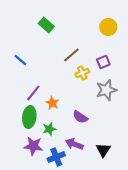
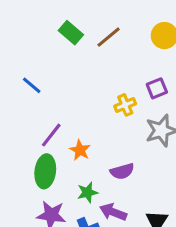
brown line: (71, 55) -> (109, 37), moved
purple semicircle: (80, 117) -> (122, 171), turned -49
green star: (49, 129) -> (87, 192), moved

